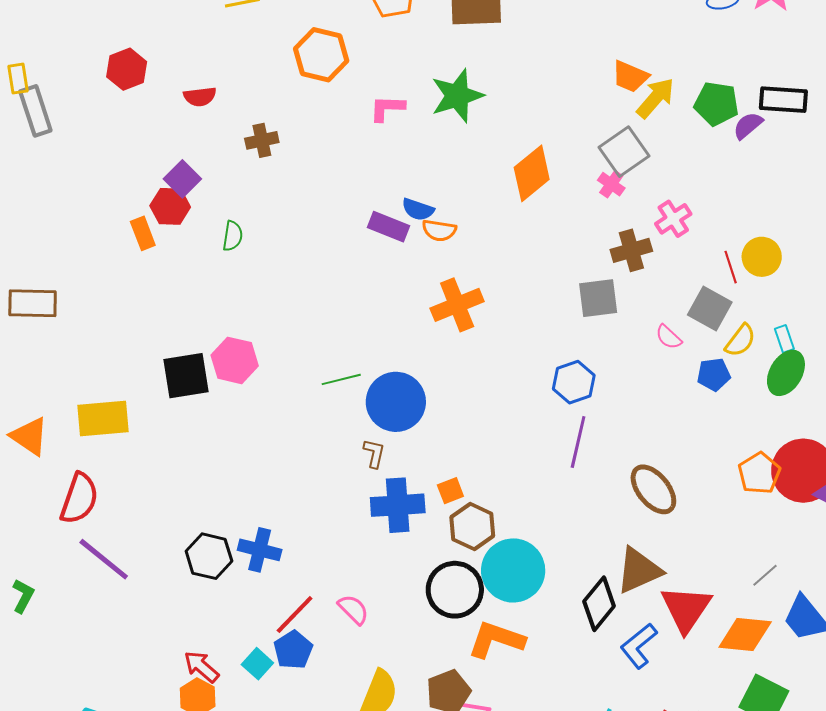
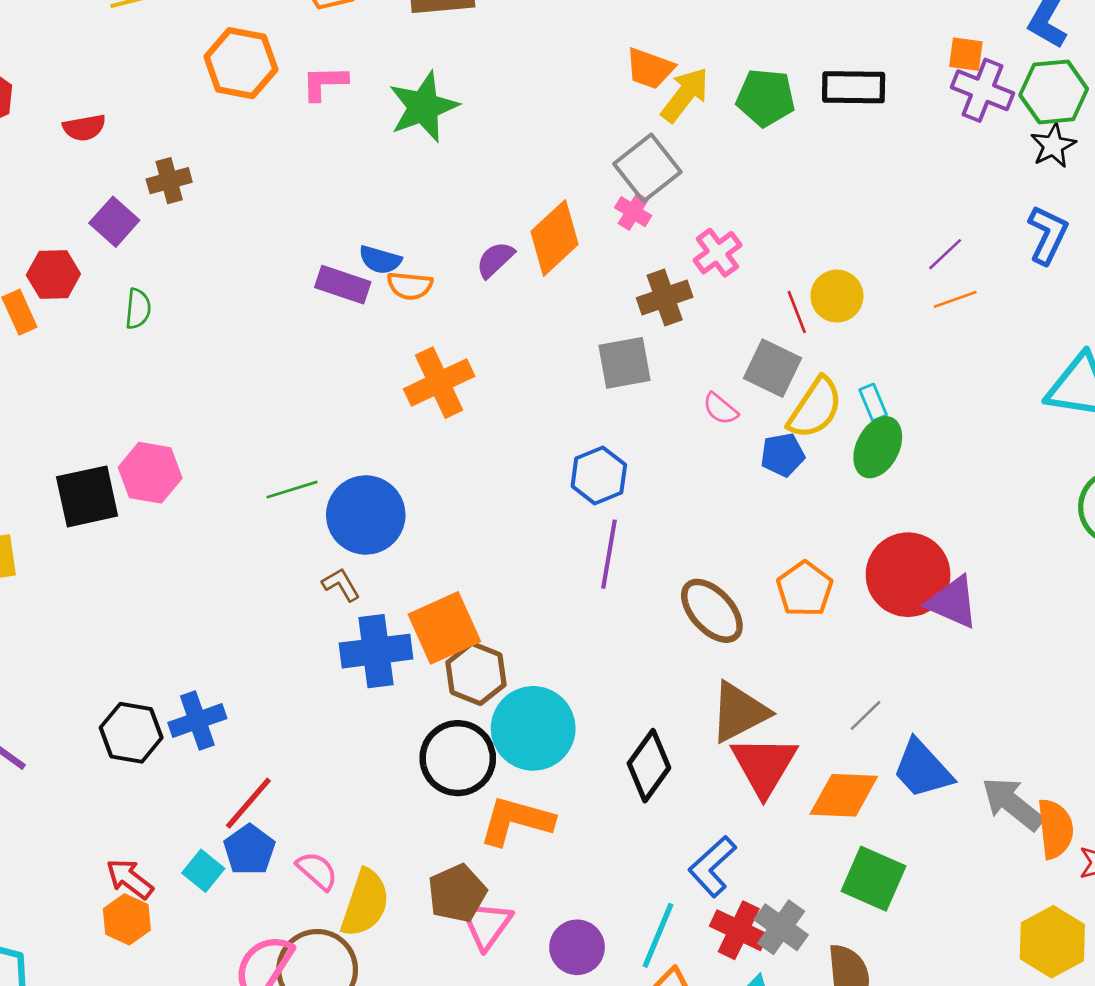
pink L-shape: (387, 108) -> (324, 83), moved
purple semicircle: (748, 126) -> (495, 260), moved
orange diamond: (532, 173) -> (555, 238), moved
purple square: (182, 179) -> (114, 222), moved
yellow semicircle: (740, 340) -> (815, 408), size x1.4
brown L-shape: (374, 453) -> (341, 585), turned -40
orange pentagon: (759, 473) -> (805, 589), moved
orange square: (450, 491) -> (444, 628), size x2.0
blue cross: (260, 550) -> (197, 720), turned -30
brown triangle: (639, 570) -> (739, 712), moved
pink semicircle: (353, 609) -> (317, 871), moved
blue L-shape: (639, 646) -> (712, 866), moved

